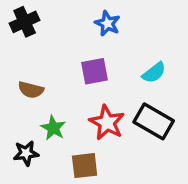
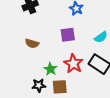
green star: (53, 128) -> (50, 69), moved
black star: (26, 153) -> (39, 85), moved

